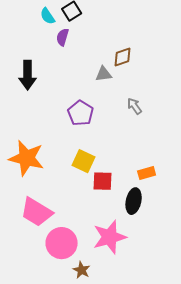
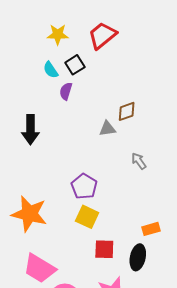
purple pentagon: (81, 113) -> (84, 186), moved
red square: (103, 181) -> (104, 249), moved

